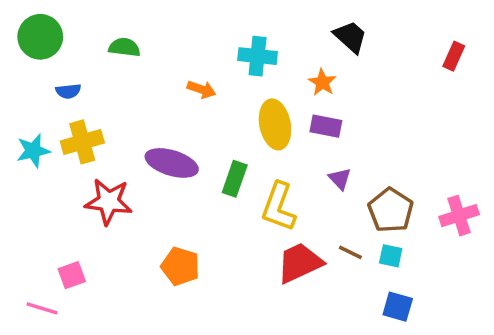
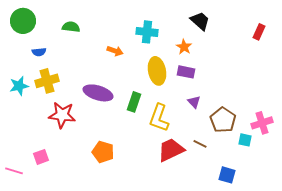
cyan square: (391, 256) -> (245, 140), moved
pink line: (42, 308) -> (14, 171), moved

